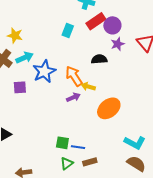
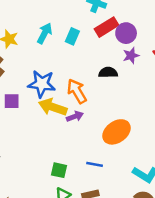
cyan arrow: (25, 58) -> (45, 33), moved, turned -42
blue star: (44, 71) -> (42, 84), turned 30
yellow arrow: (88, 87) -> (53, 107), moved, size x1.6
blue line: (78, 147) -> (95, 164), moved

